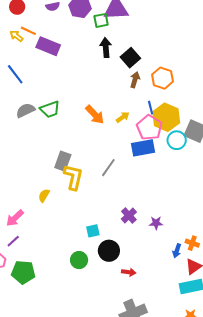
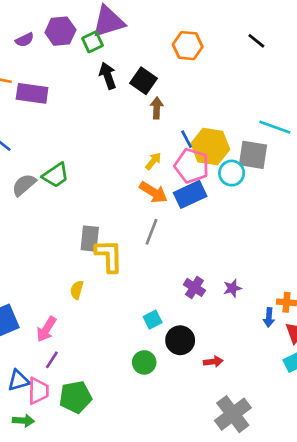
orange hexagon: (163, 78) -> (188, 46), moved
orange arrow: (95, 115) -> (153, 192), moved

